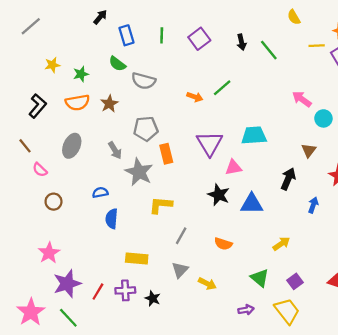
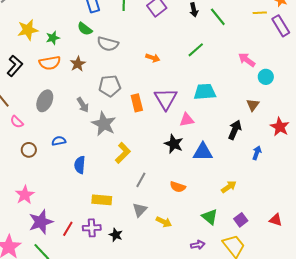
yellow star: (52, 65) -> (28, 30), size x1.5
green line: (222, 88) -> (196, 50), moved
orange rectangle: (166, 154) -> (137, 103), moved
blue semicircle: (100, 192) -> (59, 141), moved
yellow L-shape: (161, 205) -> (123, 153), turned 130

